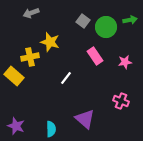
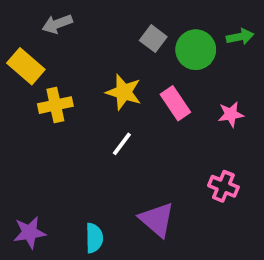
yellow star: (50, 42) -> (124, 92), moved
yellow rectangle: (14, 76) -> (26, 66), moved
purple star: (16, 126) -> (30, 232), turned -30

